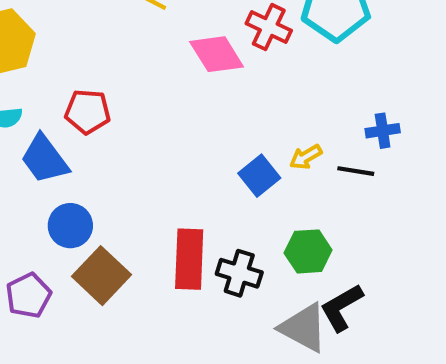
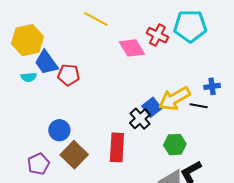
yellow arrow: (306, 157) -> (174, 99), size x2.0
blue trapezoid: (45, 159) -> (46, 63), moved
black cross: (239, 273) -> (140, 119), moved, turned 30

